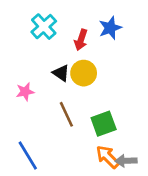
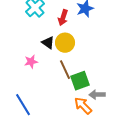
pink star: (25, 92) -> (31, 62), moved
brown line: (66, 114) -> (65, 70), moved
gray arrow: (126, 161) -> (97, 95), moved

